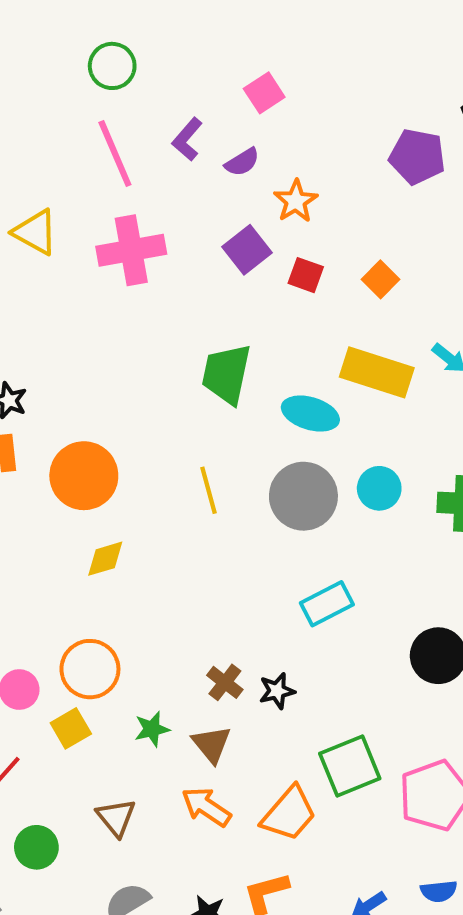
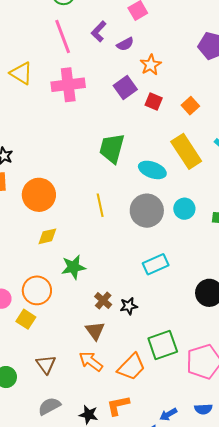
yellow rectangle: (377, 372) -> (186, 151), turned 36
yellow square: (71, 728) -> (26, 319), turned -30
green star: (152, 729) -> (73, 267), moved, size x1.4

